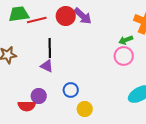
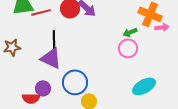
purple triangle: (47, 66) -> (51, 58), size x1.6
blue circle: (71, 90) -> (75, 82), size x1.6

